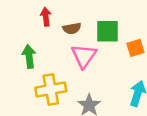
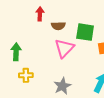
green arrow: (29, 56) -> (16, 52), moved
yellow cross: (51, 89) -> (26, 75), moved, size x0.6

